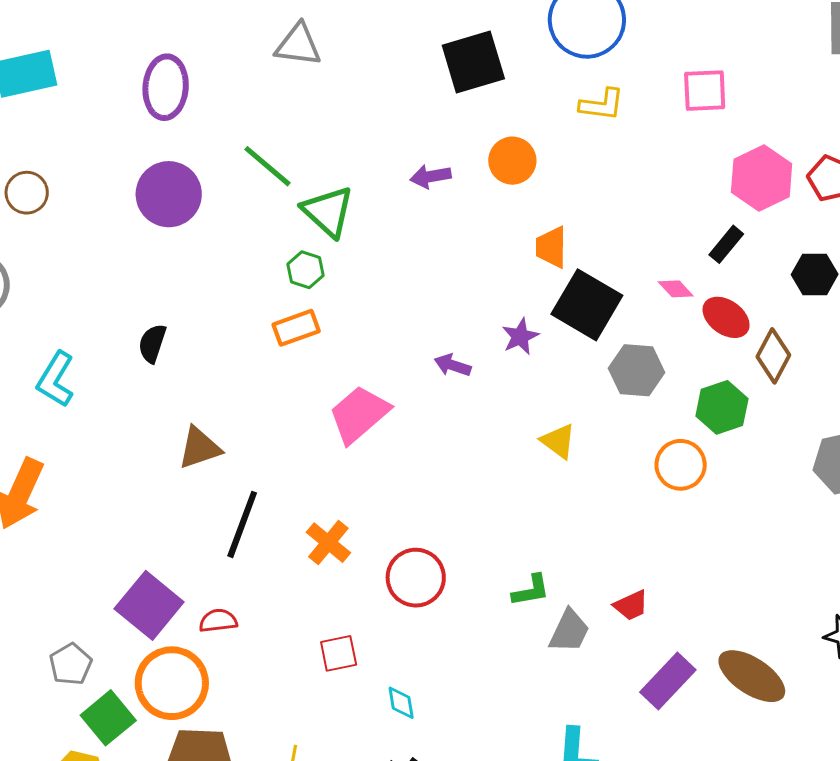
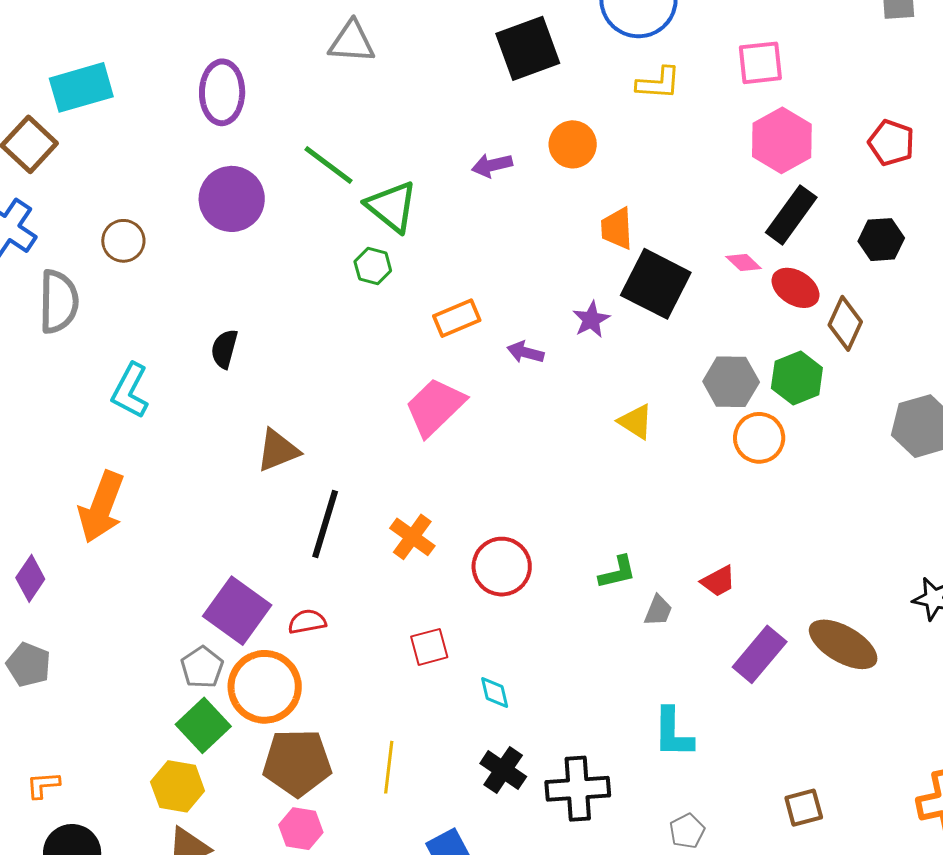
pink hexagon: (762, 178) -> (782, 140), moved
brown circle: (27, 193) -> (123, 241), moved
black rectangle: (726, 244) -> (791, 215), size x1.5
orange rectangle: (296, 328) -> (457, 318), moved
gray hexagon: (637, 370) -> (731, 382), moved
gray trapezoid: (569, 631) -> (658, 610), size x0.7
gray pentagon: (71, 664) -> (202, 667), moved

